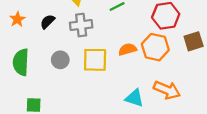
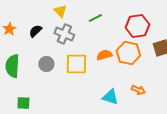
gray cross: (81, 25) -> (64, 34), turned 30
orange arrow: (167, 90) -> (138, 90), size x0.6

